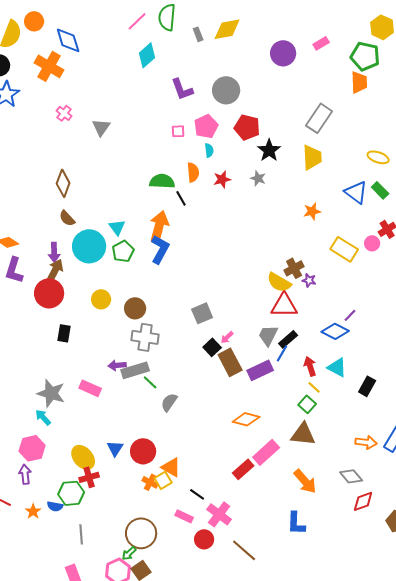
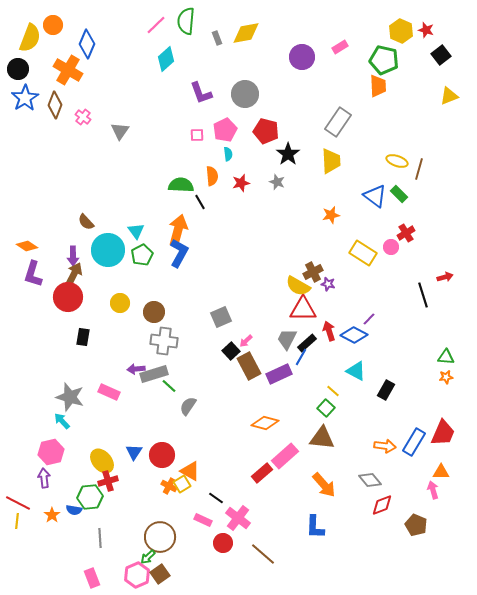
blue diamond: (68, 40) -> (87, 44), turned 40
brown diamond: (63, 183) -> (55, 105), moved
red arrow: (310, 366) -> (329, 331), moved

